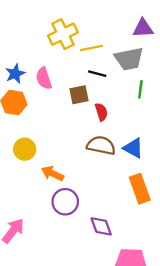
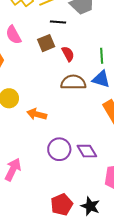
green line: (140, 89) -> (102, 56), moved
purple circle: (65, 202) -> (59, 149), moved

